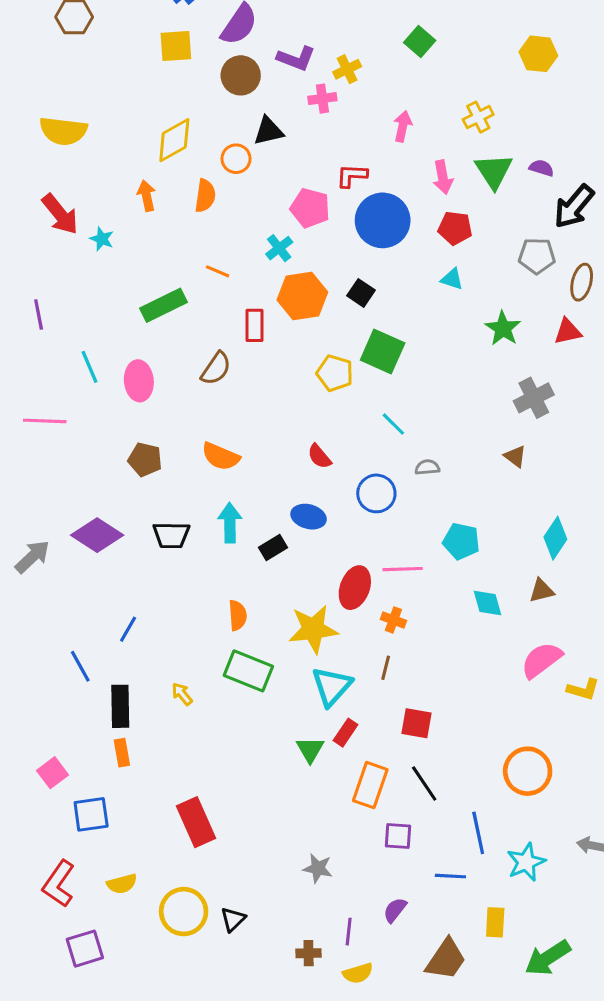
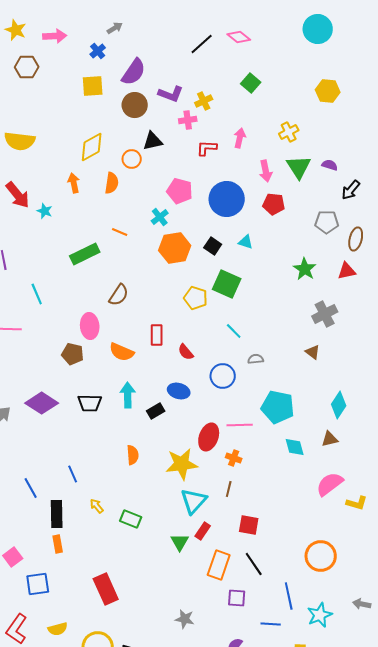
red L-shape: (352, 176) -> (207, 148), moved
black arrow: (574, 207) -> (351, 190), size x0.7
cyan triangle: (452, 279) -> (246, 242), moved
red rectangle: (255, 325) -> (157, 335), moved
pink ellipse: (139, 381) -> (90, 326), moved
cyan pentagon: (461, 541) -> (278, 407), size x1.4
blue line: (128, 629) -> (73, 474), moved, turned -54
green rectangle: (248, 671) -> (131, 519), moved, size x0.7

